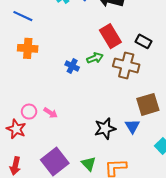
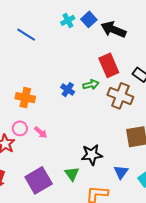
orange cross: (28, 48) -> (25, 98), moved
blue triangle: (132, 126) -> (121, 172), moved
green triangle: (89, 164) -> (72, 174), moved

